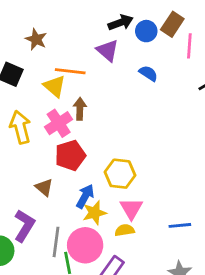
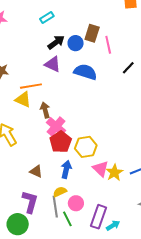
blue semicircle: (148, 73) -> (85, 72), size x1.6
pink cross: (59, 123) -> (56, 126), moved
red pentagon: (70, 155) -> (61, 142), moved
yellow star: (94, 213) -> (114, 172), moved
yellow semicircle: (125, 230) -> (60, 192), moved
pink circle: (85, 245) -> (76, 203), size x0.6

